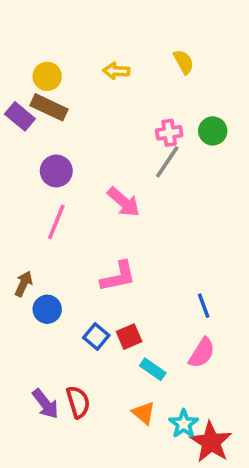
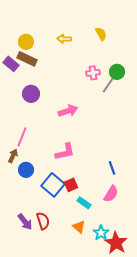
gray line: (167, 162) -> (109, 84), moved
pink arrow: (124, 202) -> (68, 111), turned -60
pink line: (56, 222) -> (22, 137), moved
blue square: (96, 337) -> (53, 185), size x1.6

